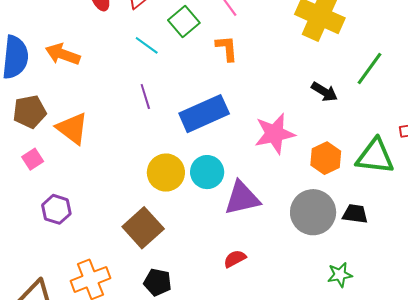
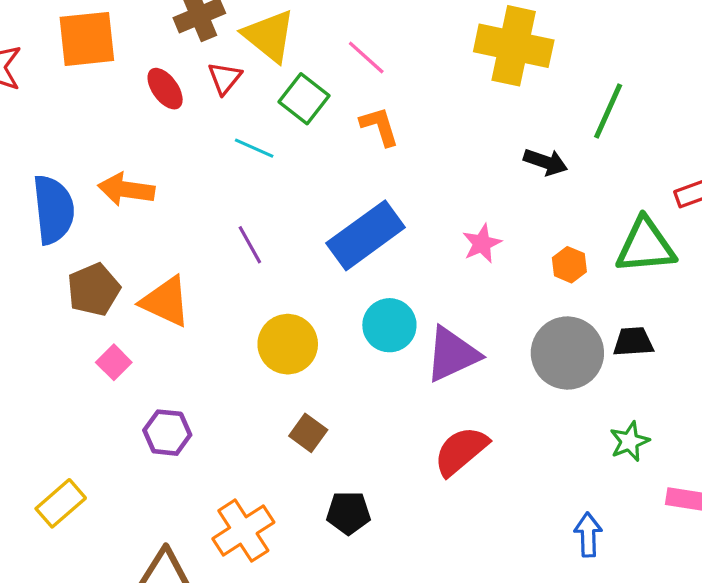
purple line: (145, 96) -> (250, 245), moved
pink star: (275, 134) -> (482, 243), size x0.6
orange hexagon: (326, 158) -> (569, 265), size x0.7
yellow circle: (166, 173) -> (288, 344), moved
brown square: (143, 228) -> (308, 433), size x0.6
red semicircle: (235, 259) -> (461, 451), size x1.6

